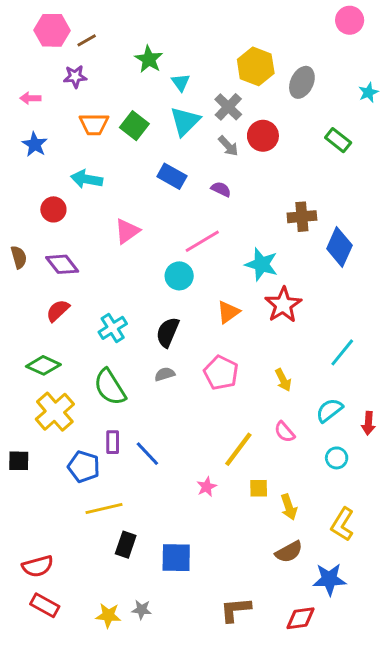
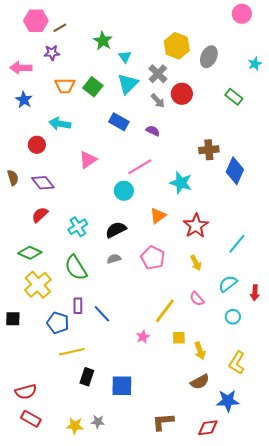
pink arrow: (30, 98) -> (21, 68), size x1.5
red star: (283, 305) -> (196, 226), moved
black semicircle: (168, 332) -> (116, 230), turned 40

